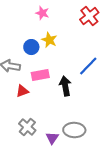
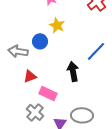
blue circle: (31, 47) -> (40, 41), moved
pink rectangle: (40, 75) -> (48, 93), moved, turned 36

